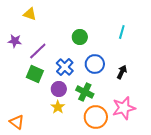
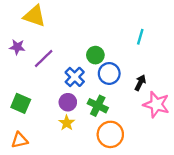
yellow triangle: (30, 14) -> (34, 16), size x1.5
green circle: (80, 37) -> (95, 55), moved
green square: (35, 74) -> (21, 103), moved
pink star: (124, 108) -> (156, 105), moved, turned 30
orange triangle: (17, 122) -> (20, 140), turned -49

